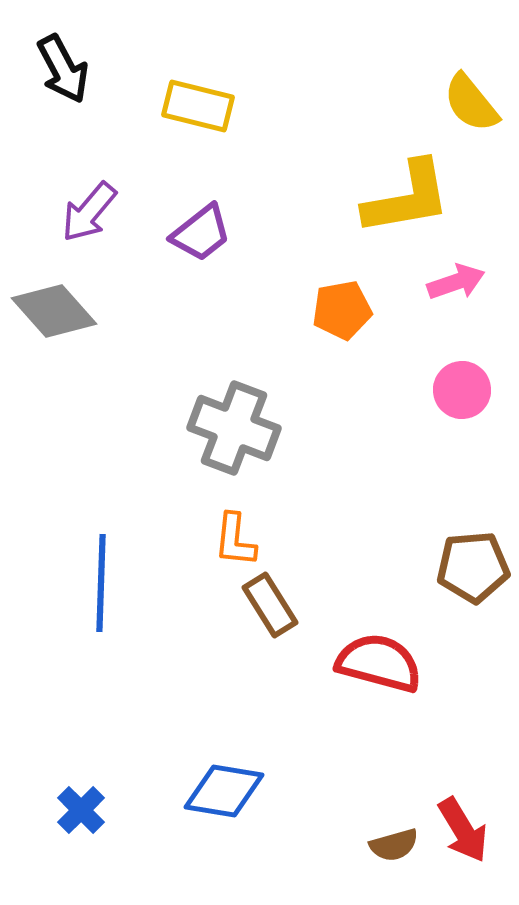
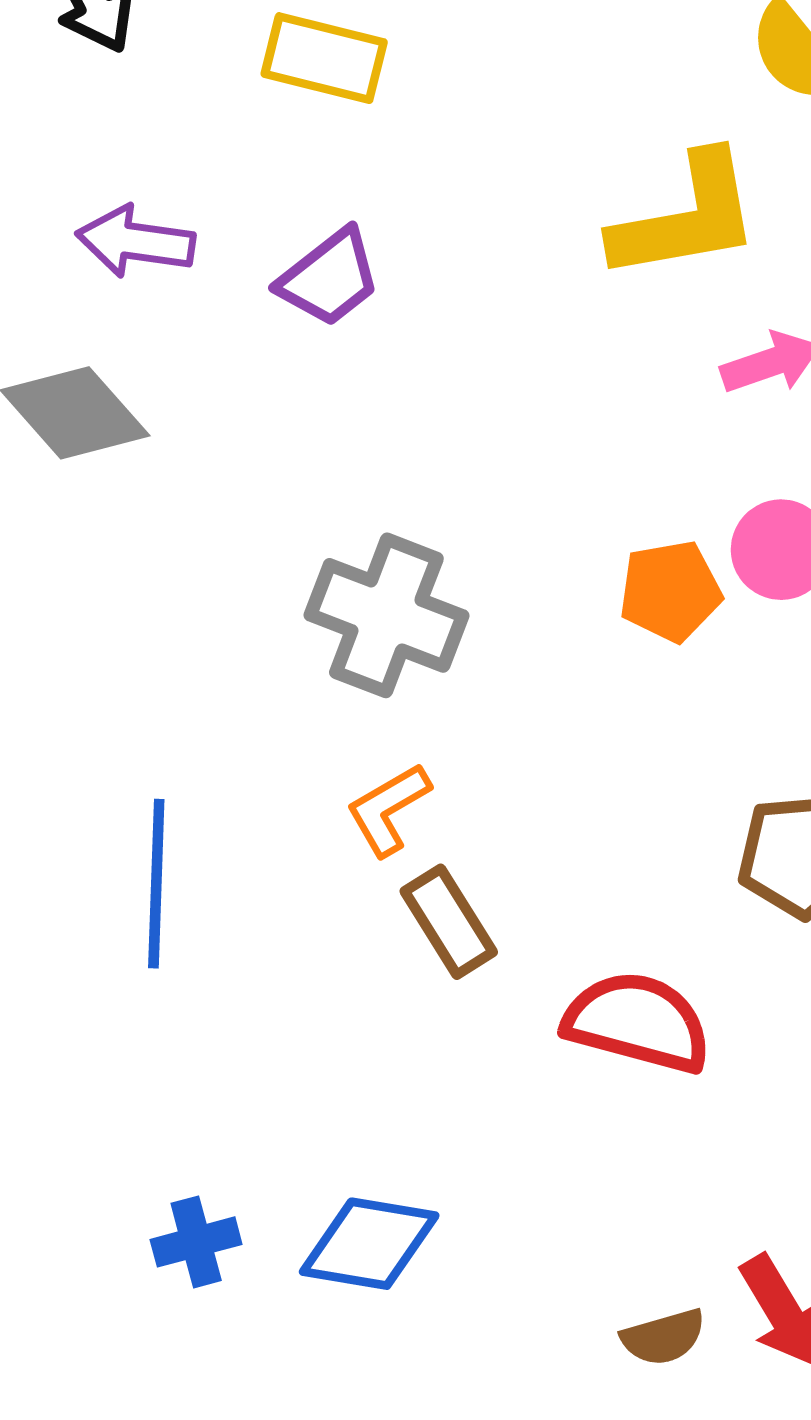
purple arrow: (89, 212) -> (136, 242), turned 58
orange pentagon: (342, 310) -> (670, 591), moved
orange L-shape: (235, 540) -> (388, 809), turned 54
blue cross: (81, 810) -> (196, 1242), moved, turned 30

